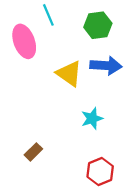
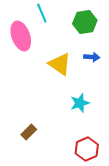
blue arrow: (106, 66) -> (92, 57), size x0.6

